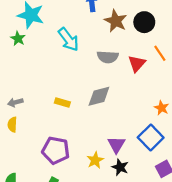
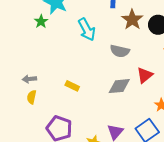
red triangle: (137, 63) -> (145, 75), moved
gray diamond: (99, 96) -> (119, 86), moved
yellow semicircle: (12, 125) -> (32, 97), moved

